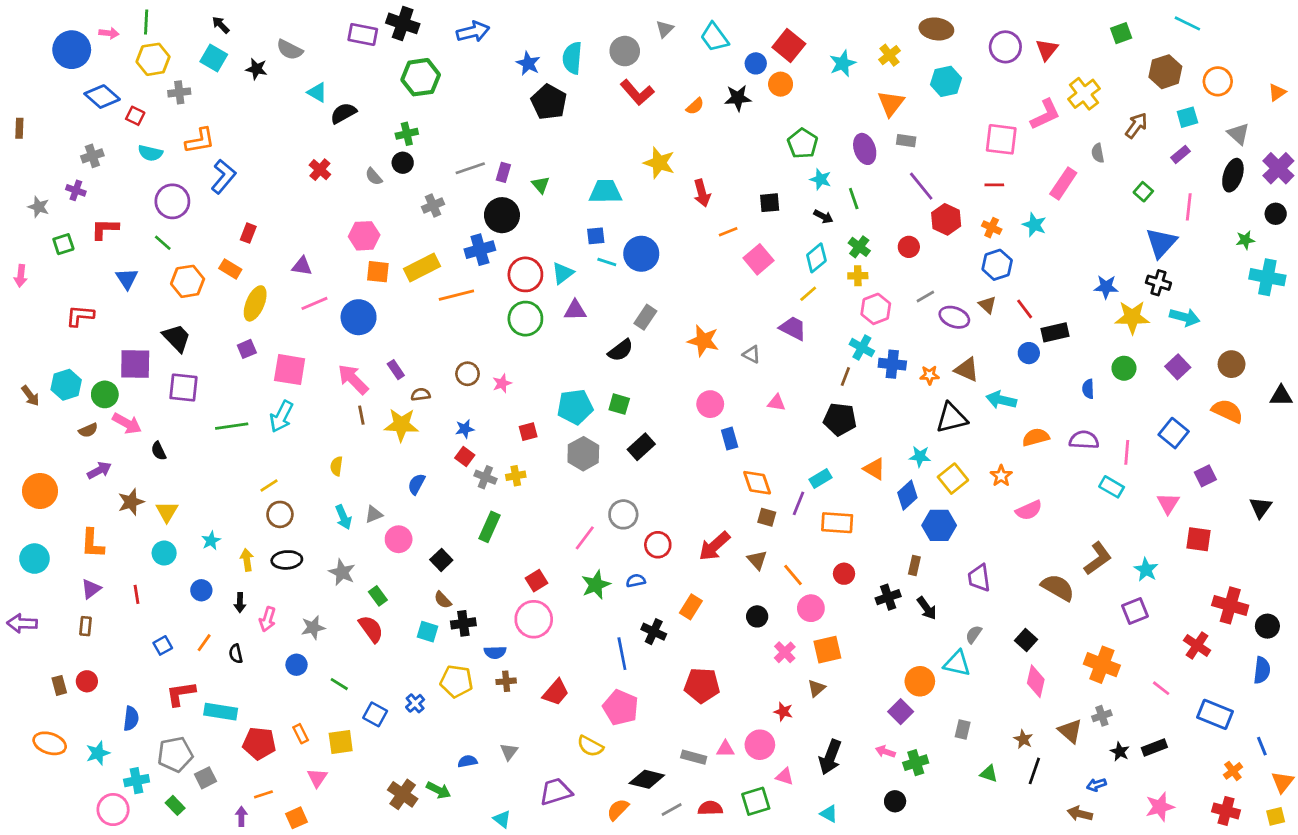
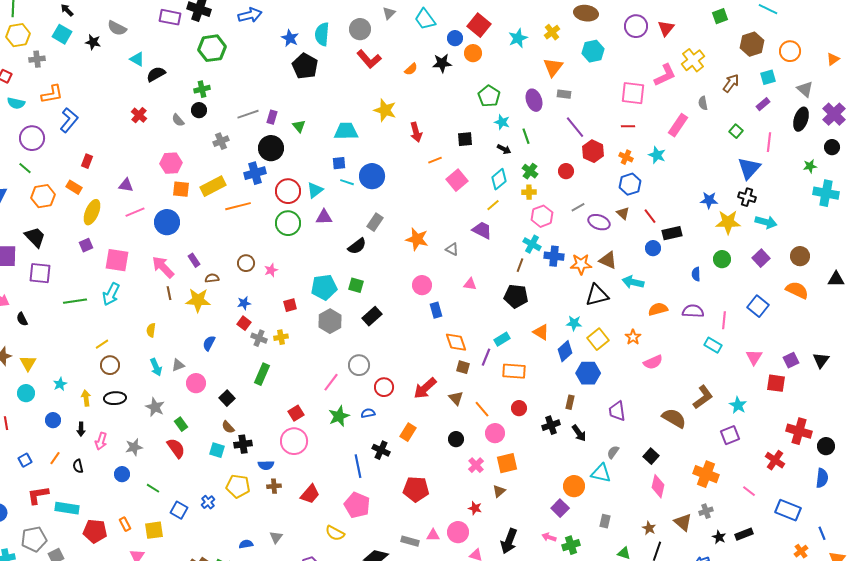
orange star: (930, 375) -> (581, 264), size x1.5
purple square: (1205, 476) -> (791, 360), moved

